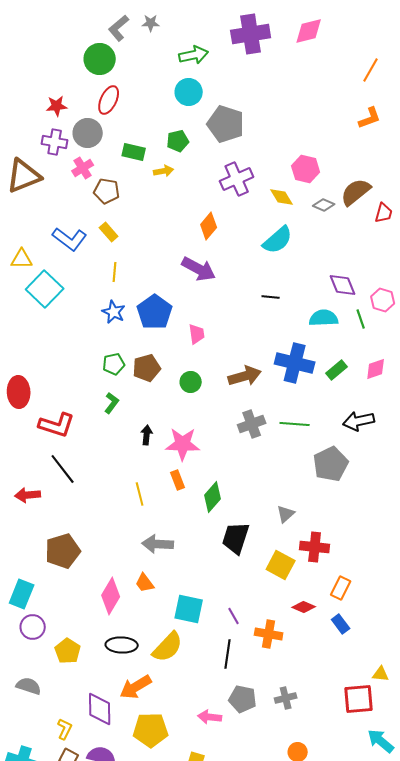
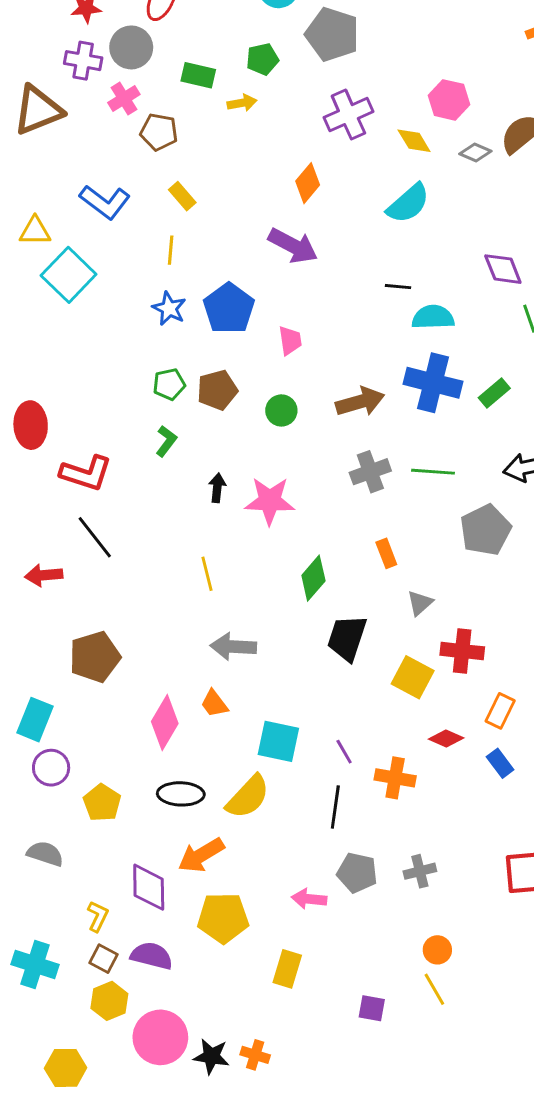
yellow rectangle: (109, 232) -> (182, 196), moved
cyan semicircle: (324, 318) -> (433, 317), moved
orange rectangle: (178, 480) -> (386, 553), moved

